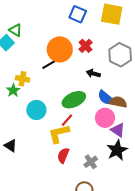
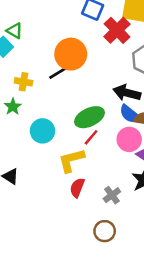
red cross: (86, 46) -> (117, 30), moved, size x1.5
black arrow: (93, 73) -> (127, 93), moved, size x1.5
yellow cross: (22, 79) -> (24, 82), moved
red line: (67, 120) -> (91, 137), moved

